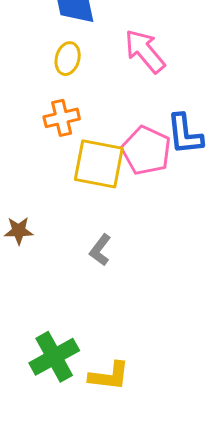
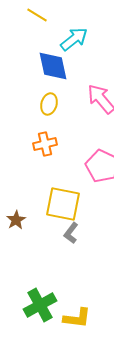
yellow square: (99, 164) -> (63, 204), moved
brown star: (19, 231) -> (16, 220), turned -30

